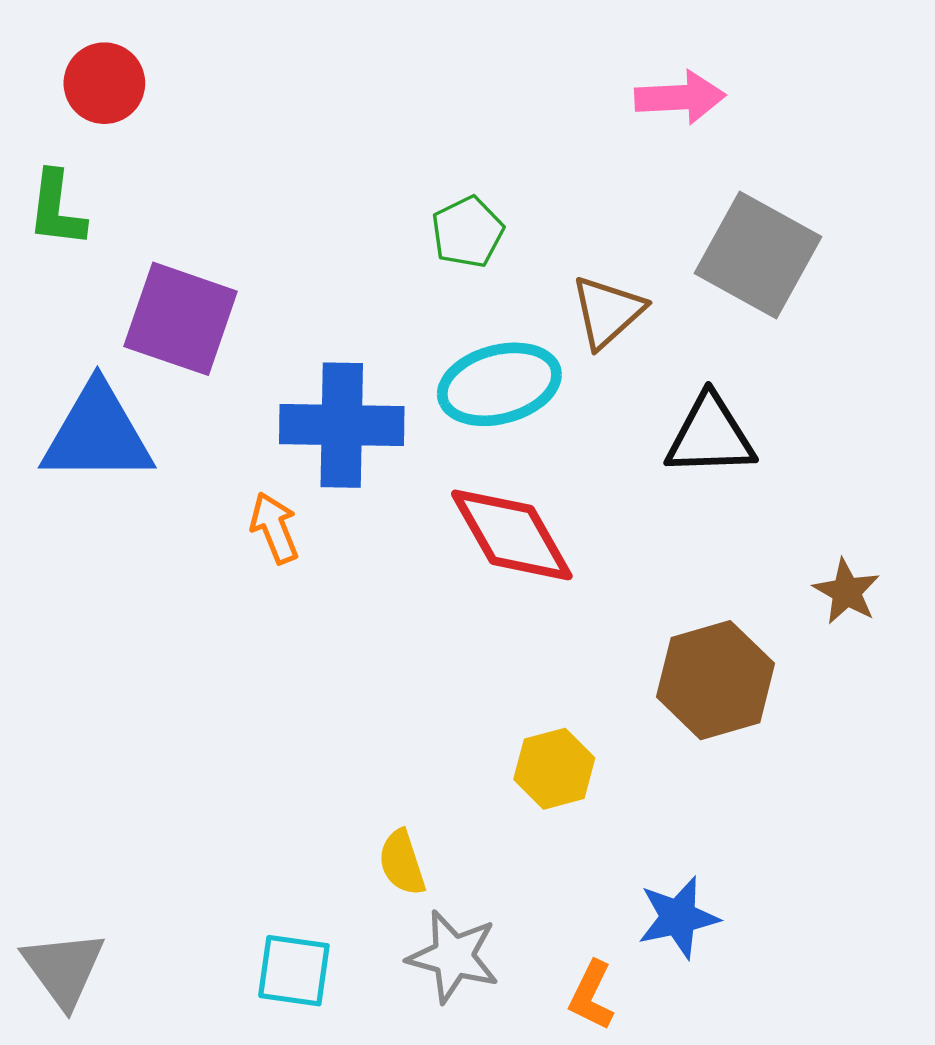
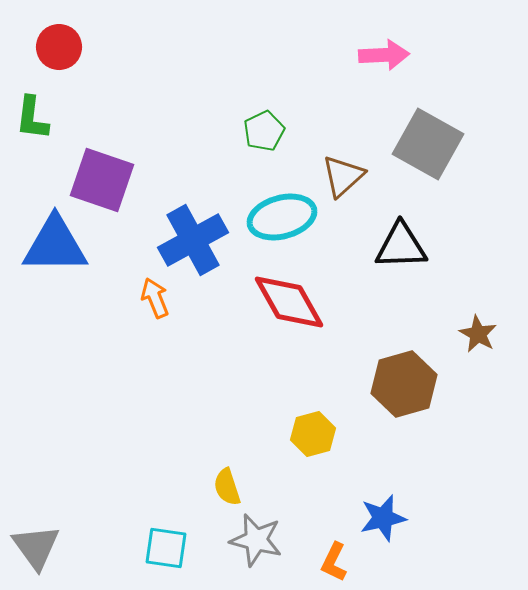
blue cross: (342, 425) -> (193, 240), turned -30

